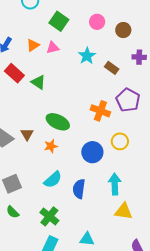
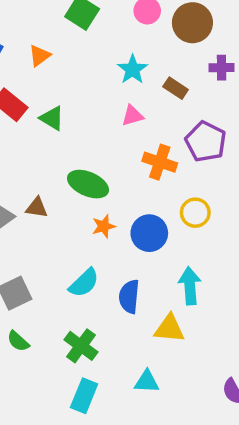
brown circle: (123, 30) -> (192, 23), size x1.5
pink triangle: (53, 48) -> (132, 116), moved
brown triangle: (27, 134) -> (37, 208), turned -48
orange star: (51, 146) -> (104, 226), moved
yellow triangle: (124, 211) -> (169, 329), moved

